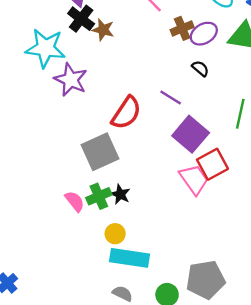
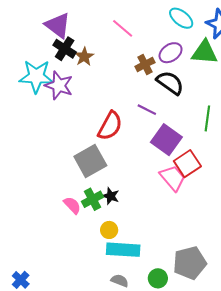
brown cross: (182, 28) -> (145, 64), moved
brown star: (103, 30) -> (84, 57), turned 30
black semicircle: (200, 68) -> (170, 83), size x1.8
purple star: (71, 80) -> (59, 85), moved

